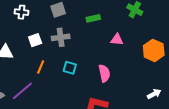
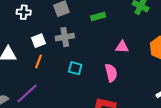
pink triangle: (117, 40) -> (122, 47), moved
orange line: (41, 67) -> (39, 61), moved

